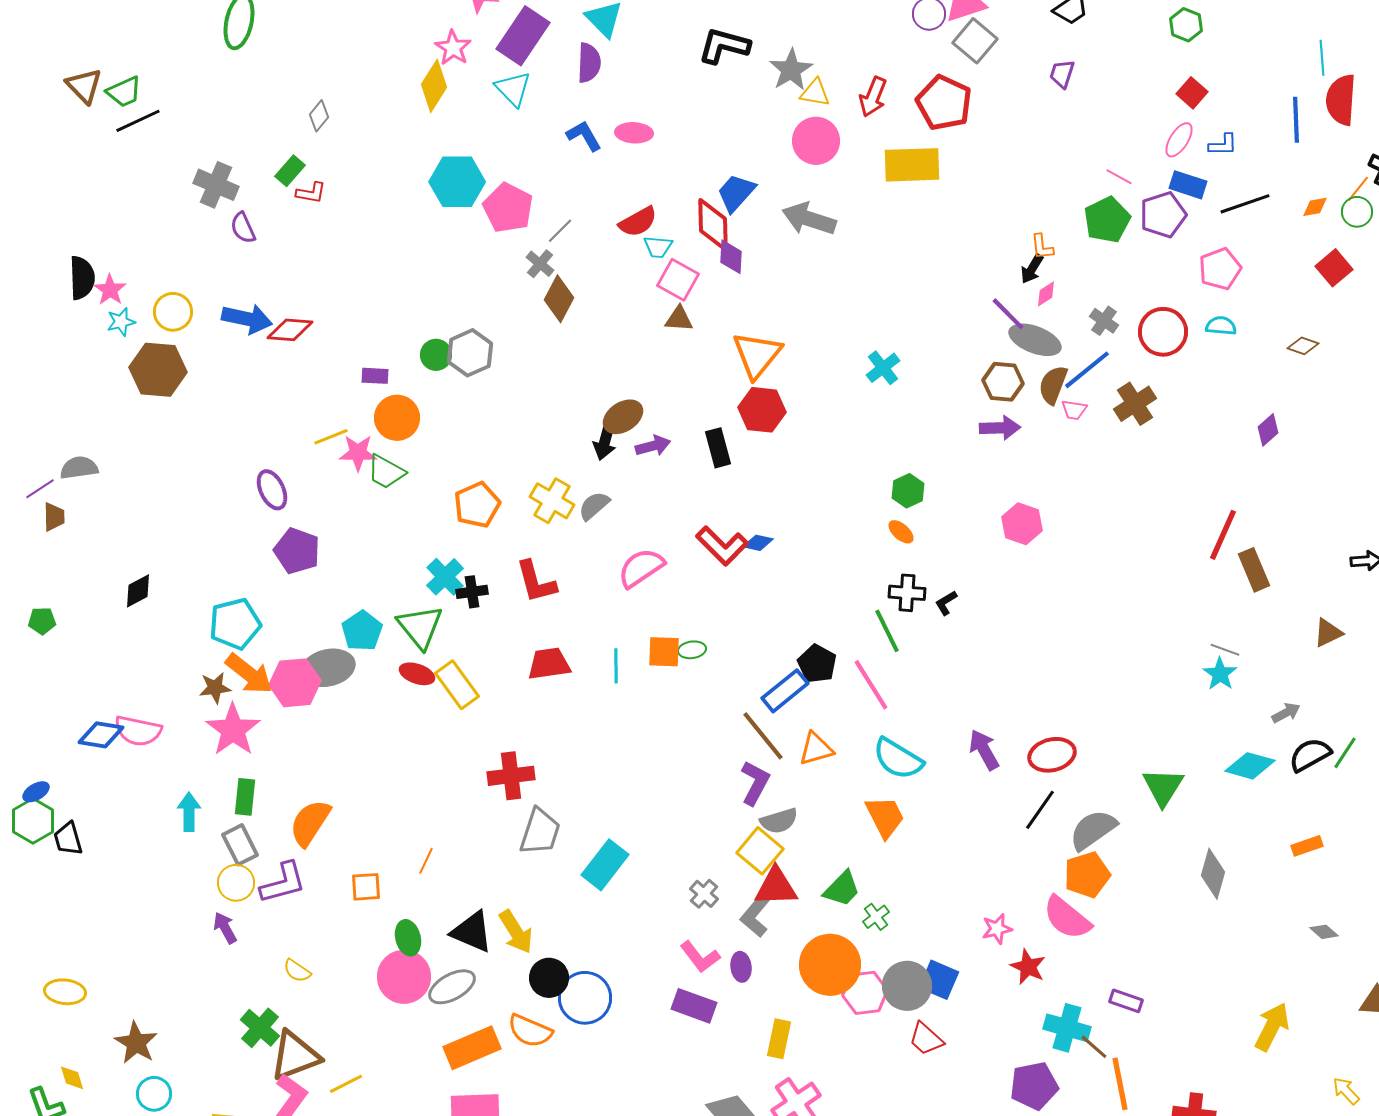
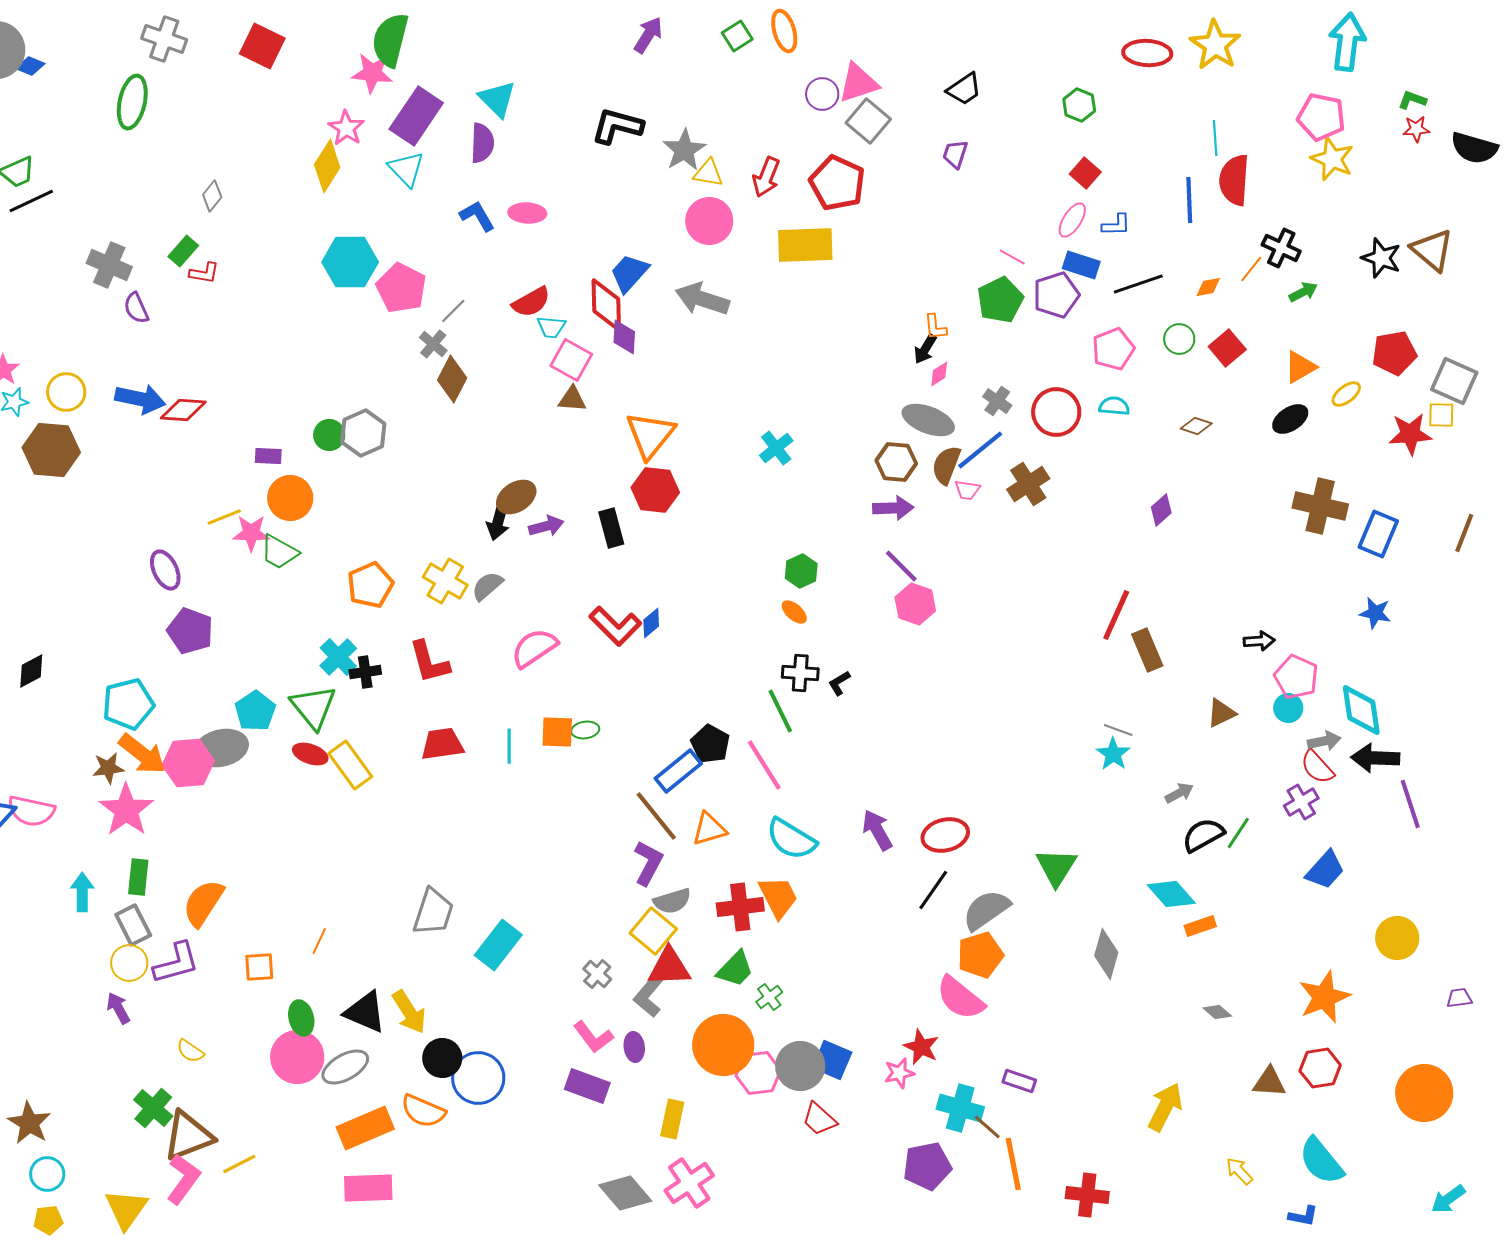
green circle: (1357, 212) -> (1179, 339), moved
purple line: (1008, 314) -> (901, 566), moved
blue diamond: (758, 543) -> (651, 623), turned -52
cyan diamond: (1250, 766) -> (1171, 894), moved, turned 33
red cross: (511, 776) -> (740, 907), moved
pink star: (997, 929) -> (899, 1073), moved

